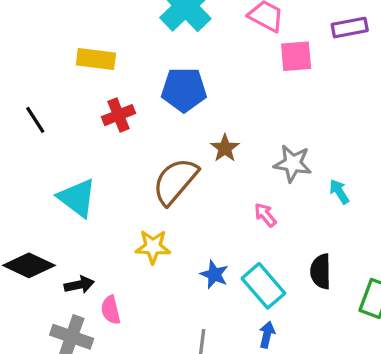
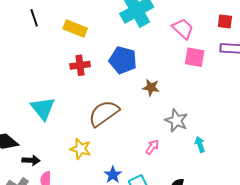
black line: (35, 120) -> (34, 18), moved
brown star: (225, 148) -> (151, 87), moved, turned 30
pink arrow: (265, 215) -> (152, 147), turned 63

